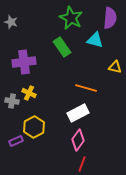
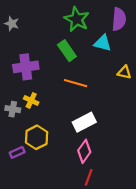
orange line: (86, 88) -> (76, 83), moved

